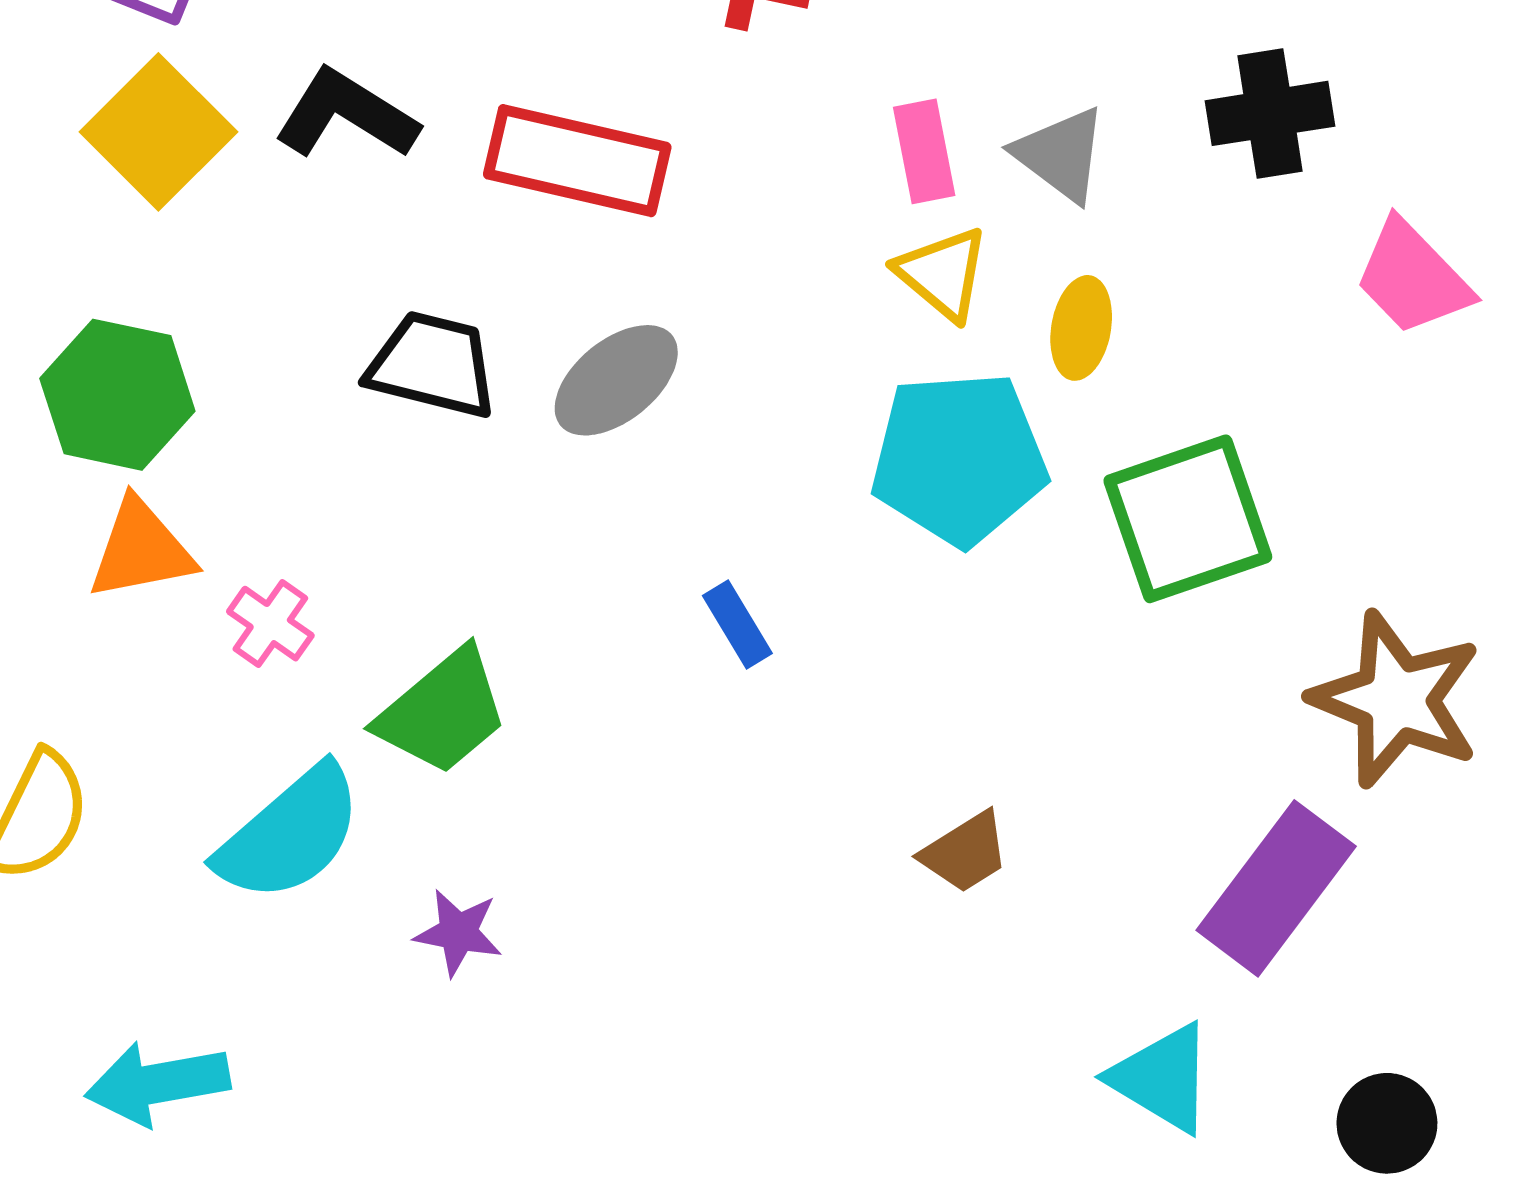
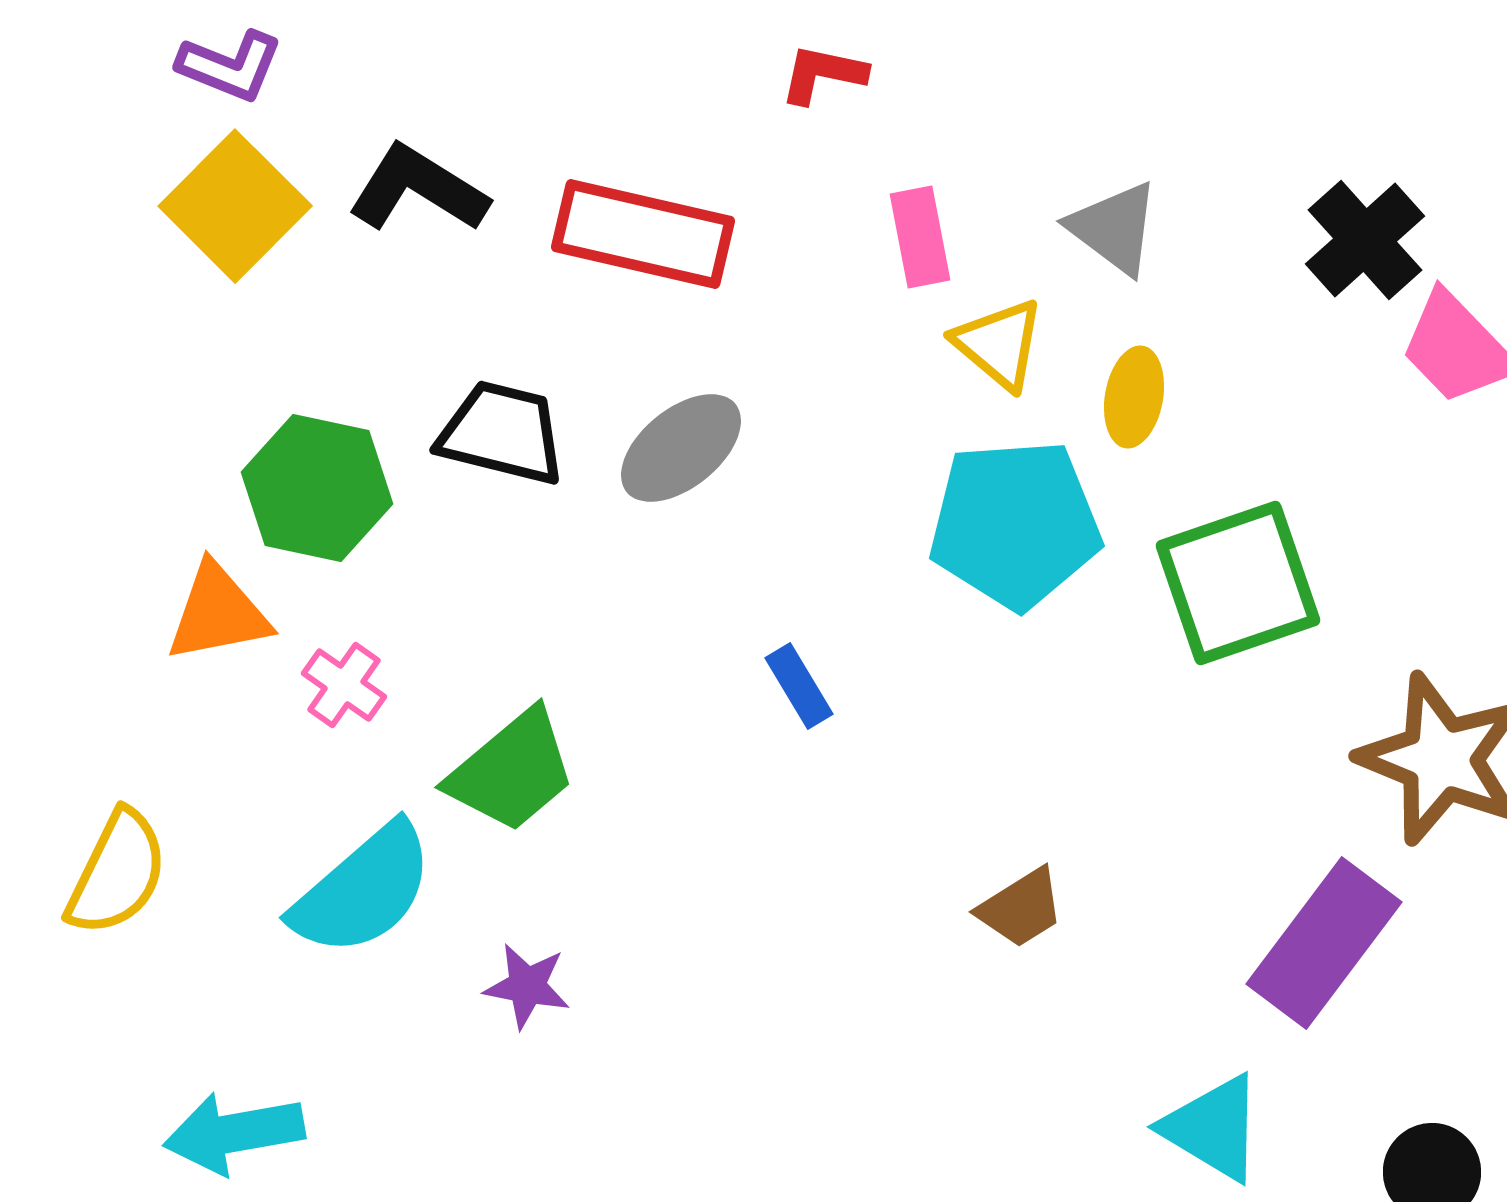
black cross: (1270, 113) -> (1365, 240), moved, turned -33
pink rectangle: (924, 151) -> (920, 237), moved
green hexagon: (117, 395) -> (317, 488), moved

